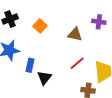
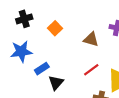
blue rectangle: (30, 65) -> (42, 69), turned 40

